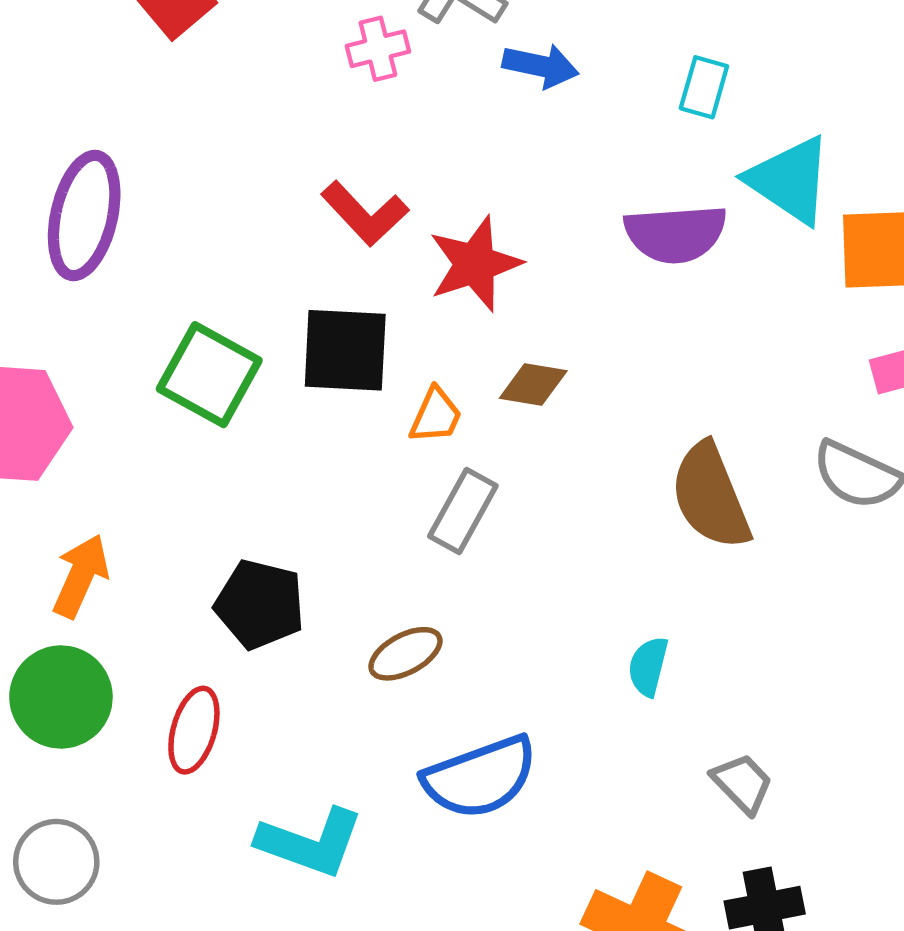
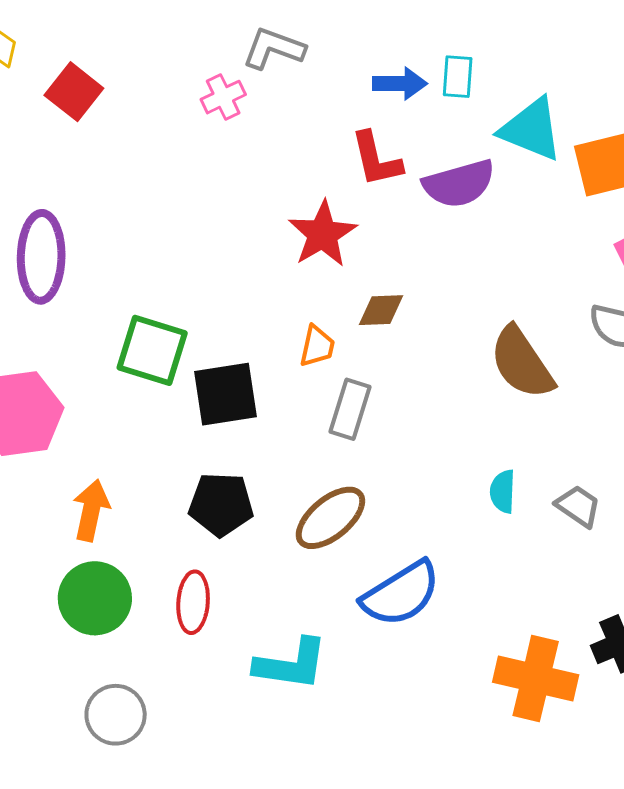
blue arrow: (541, 66) -> (400, 83), moved
red L-shape: (365, 213) -> (376, 159), moved, turned 42
black square: (345, 350) -> (226, 394), moved
brown ellipse: (405, 654) -> (330, 518), size x1.4
gray trapezoid: (742, 783) -> (578, 506), moved

